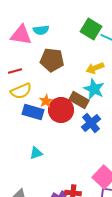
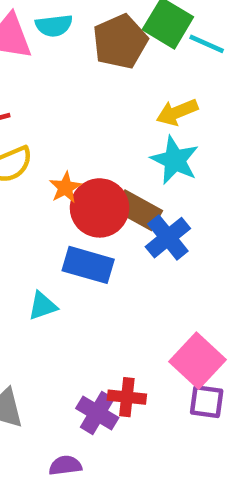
brown pentagon: (52, 60) -> (120, 42), moved, turned -30
brown rectangle: (79, 100) -> (138, 210), moved
blue rectangle: (33, 112) -> (88, 265), moved

